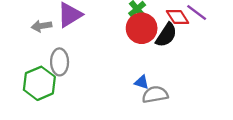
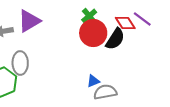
blue triangle: (142, 82) -> (93, 81), turned -40

